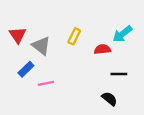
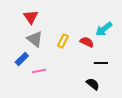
red triangle: (18, 35) -> (31, 17), moved
yellow rectangle: (74, 36) -> (63, 41), moved
red semicircle: (102, 49) -> (87, 42), turned 32

